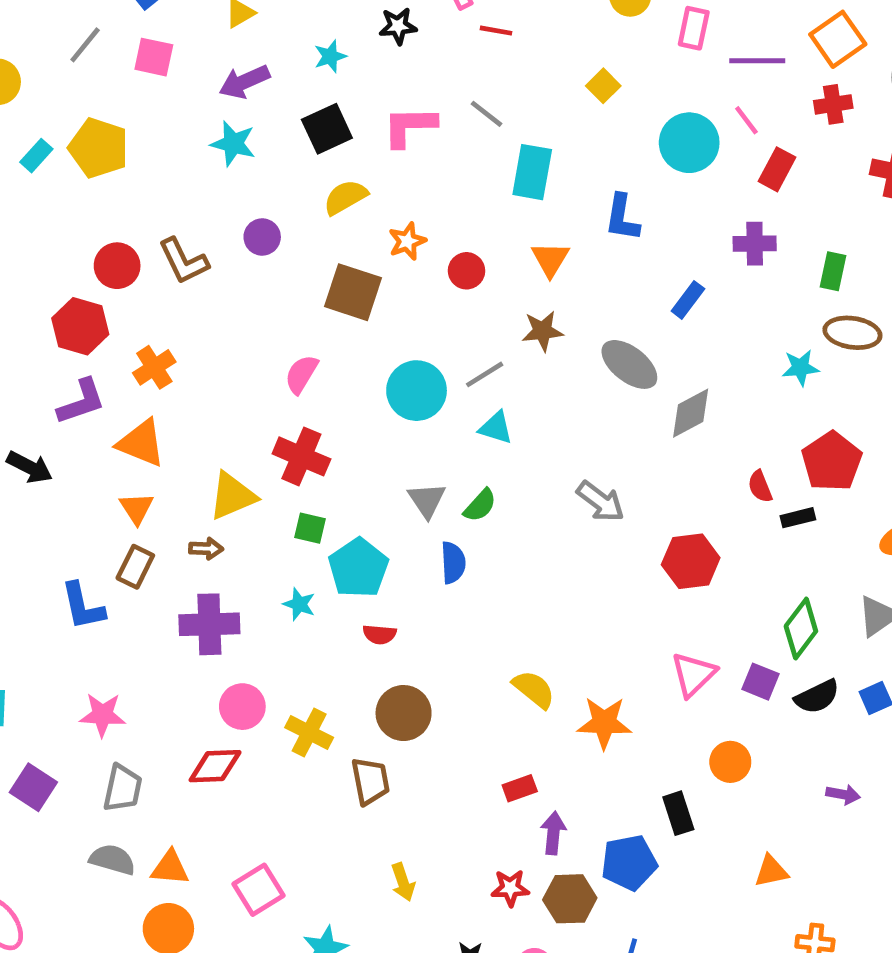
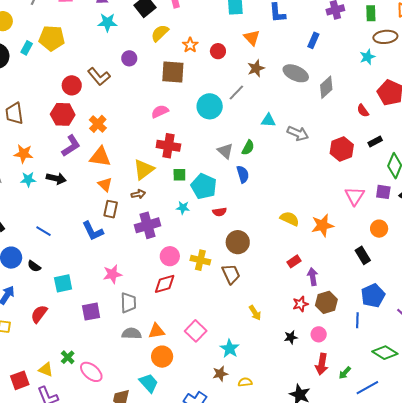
pink semicircle: (301, 374) -> (160, 111), turned 48
cyan triangle: (496, 428) -> (268, 120), moved
black rectangle: (798, 518) -> (375, 142), moved
purple square: (33, 787) -> (91, 312), turned -30
blue pentagon: (629, 863) -> (373, 296), moved

